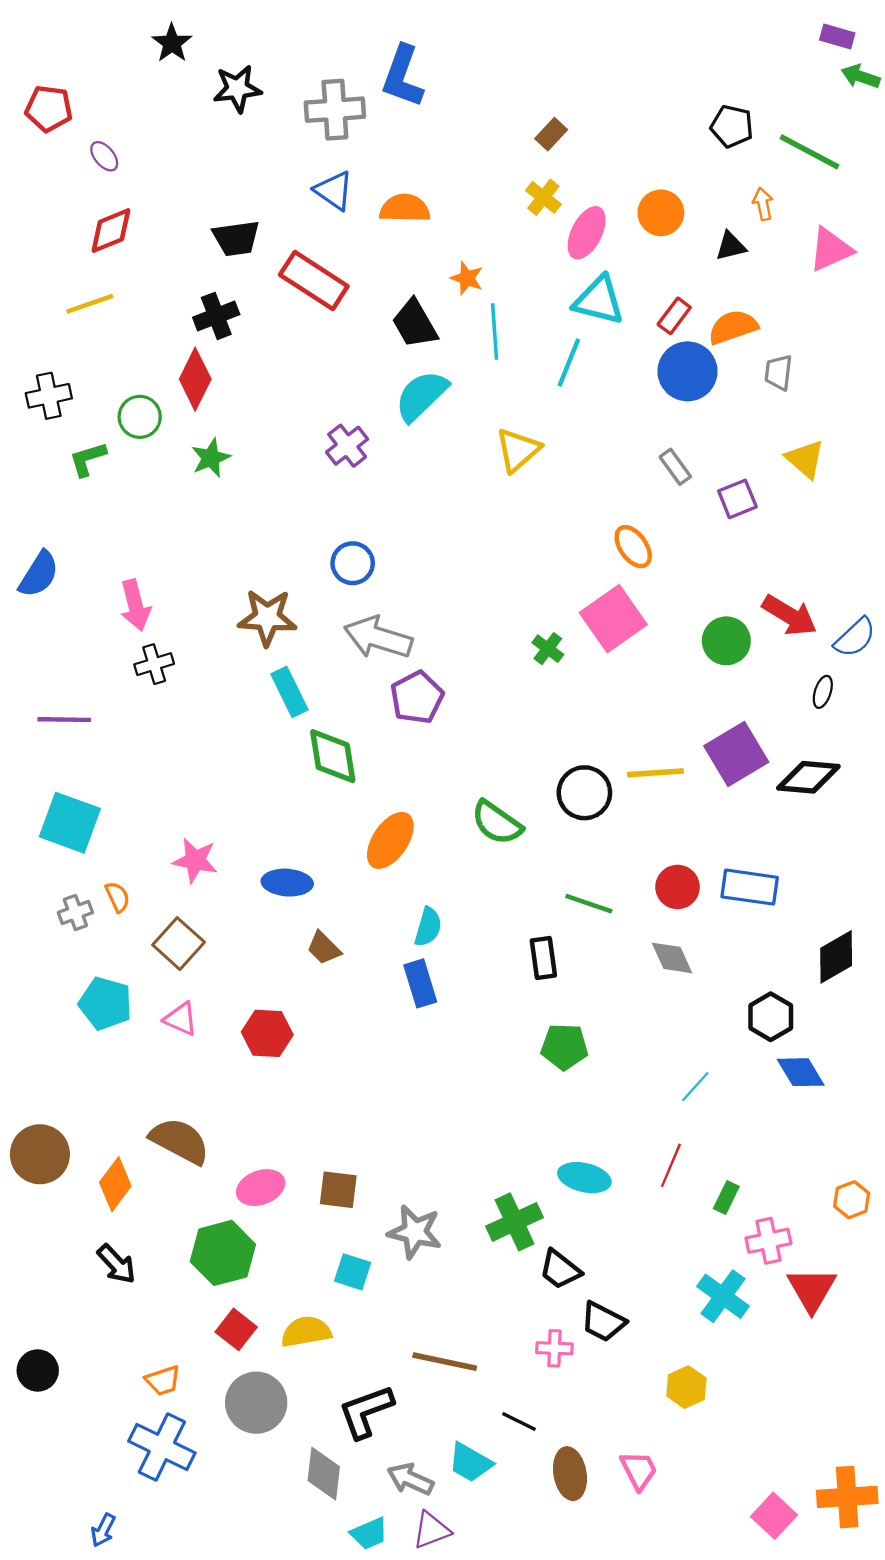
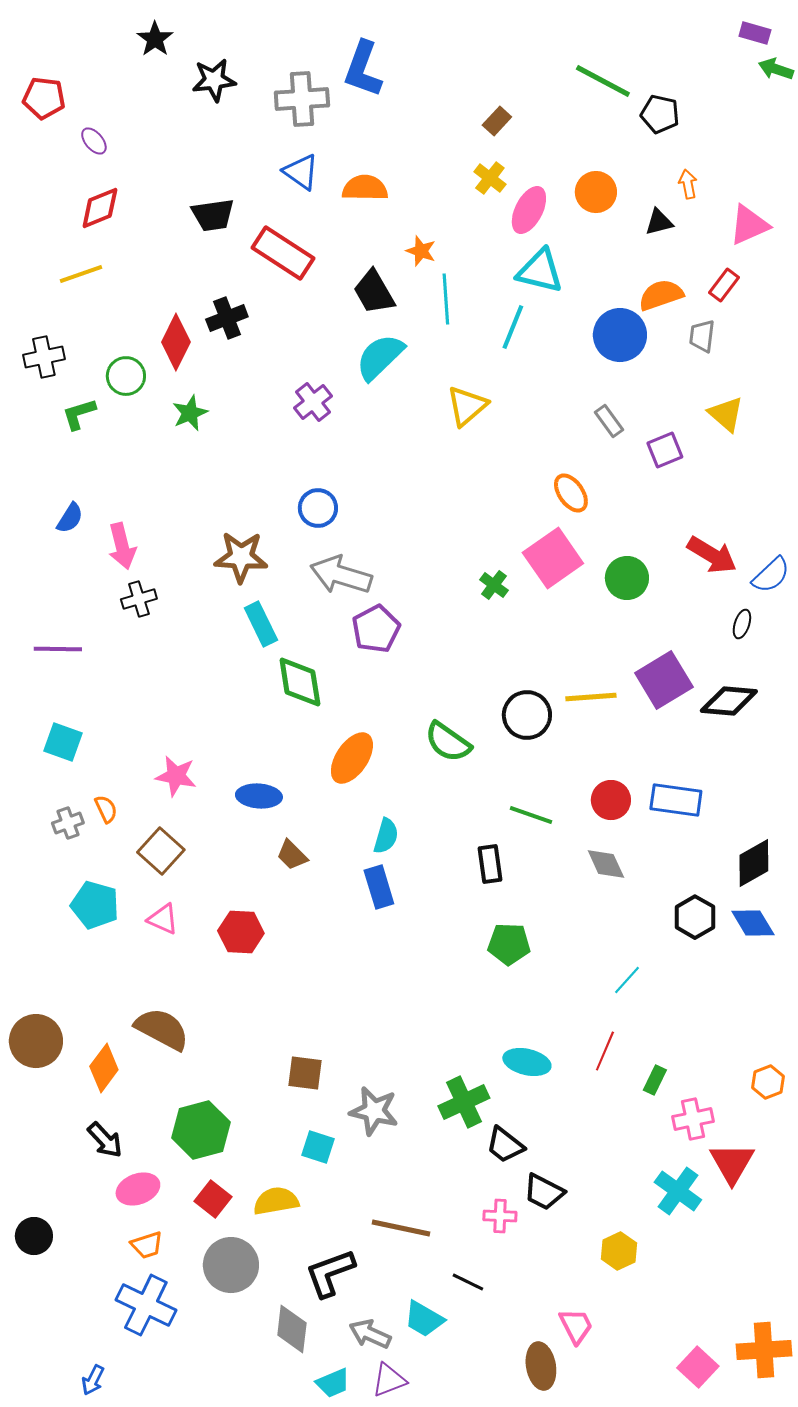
green line: (810, 152) -> (603, 81), moved
black cross: (216, 316) -> (227, 318), moved
red rectangle: (674, 316) -> (724, 285), moved
blue semicircle: (39, 574) -> (70, 518), moved, size x0.7
green circle: (726, 641) -> (627, 578), moved
cyan square: (70, 823) -> (63, 742), size x0.7
blue diamond: (801, 1072) -> (753, 923), moved
pink ellipse: (261, 1188) -> (138, 1189), moved
cyan cross: (723, 1296) -> (678, 1191), moved
brown ellipse: (570, 1474) -> (541, 1366), moved

